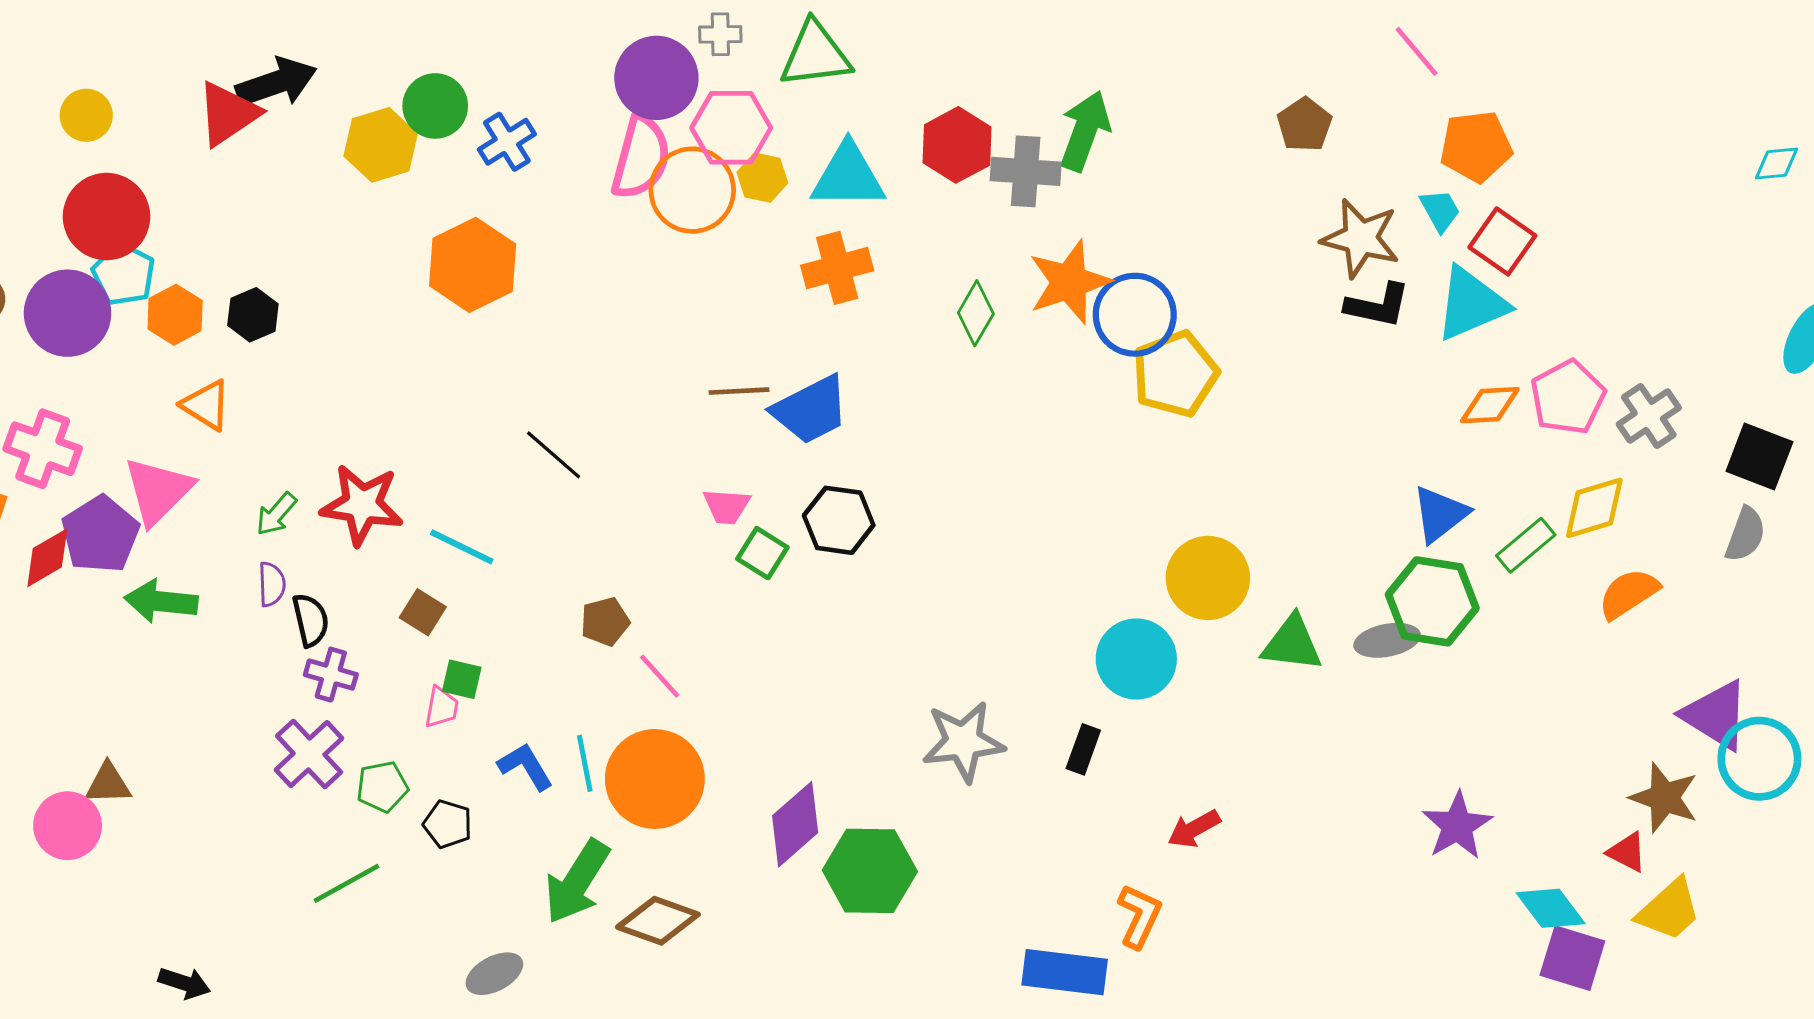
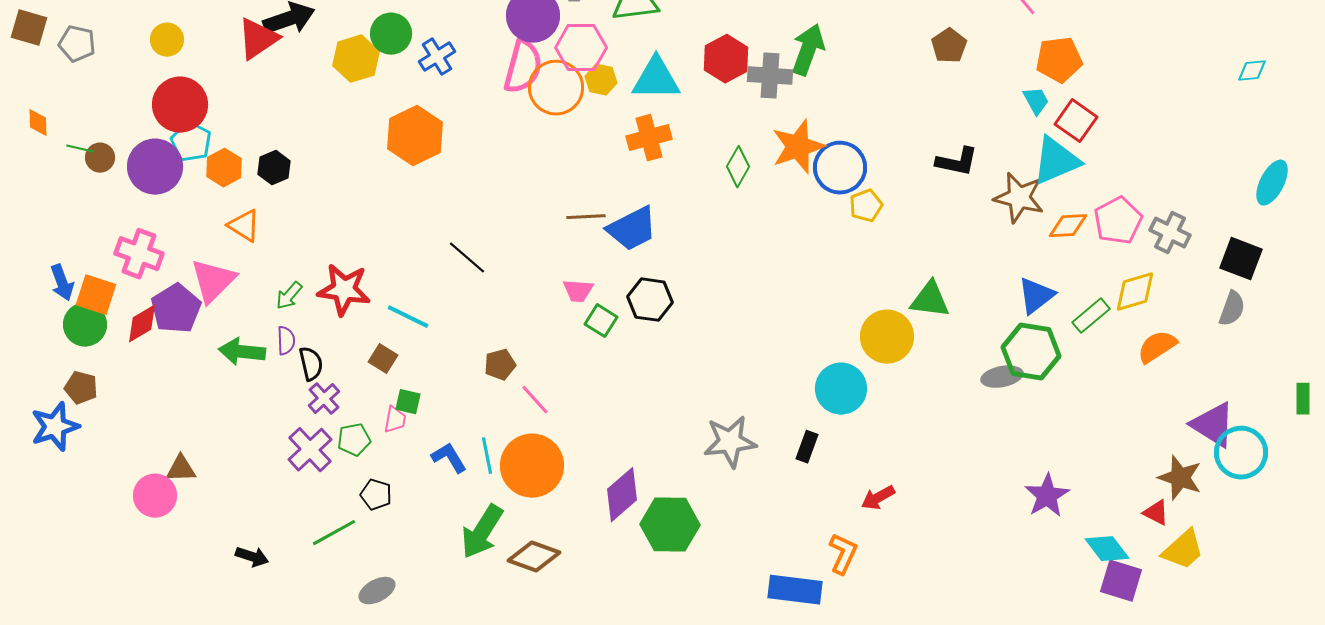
brown star: (1361, 238) -> (1019, 198), moved
black L-shape: (1378, 305) -> (957, 162), moved
yellow pentagon: (1175, 374) -> (866, 206), size x0.6
gray cross: (1649, 416) -> (1170, 233), turned -30
green arrow: (161, 601) -> (242, 352), moved
green triangle: (1292, 643) -> (930, 300), moved
purple cross: (331, 675) -> (324, 399), turned 32
green pentagon: (382, 787) -> (354, 440), moved
black pentagon: (448, 824) -> (376, 495), moved
gray ellipse: (494, 974) -> (377, 591), moved
black arrow: (184, 983) -> (252, 557), moved

